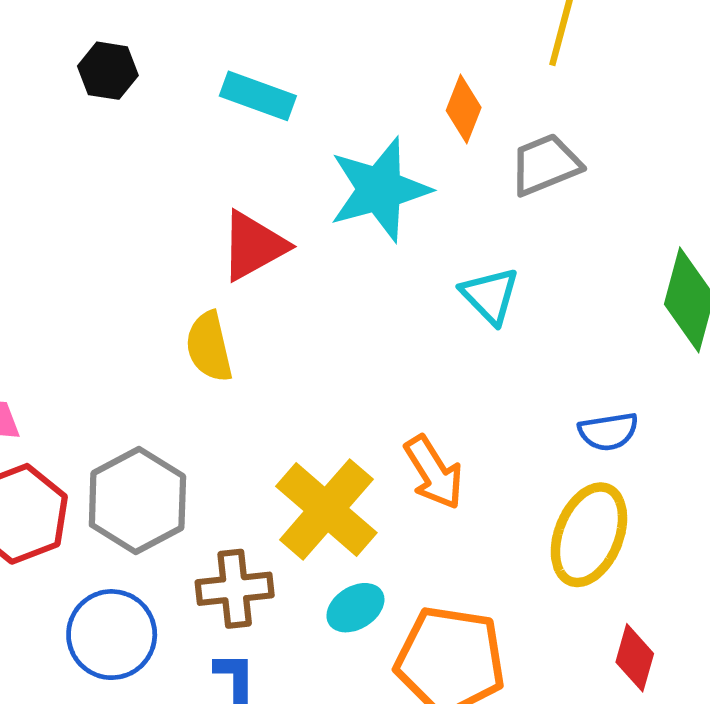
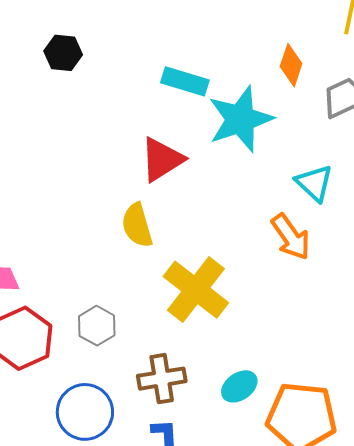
cyan rectangle: (258, 96) -> (185, 81), moved
orange arrow: (434, 472) -> (291, 237), moved
gray hexagon: (137, 501) -> (97, 326), size x0.6
yellow cross: (326, 510) -> (196, 290), moved

